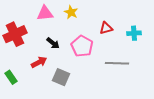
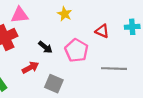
pink triangle: (45, 13) -> (20, 15), moved
red triangle: (106, 28) -> (102, 31), turned 40
cyan cross: (134, 33) -> (132, 27), moved

